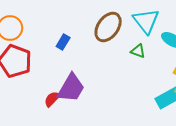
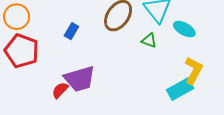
purple trapezoid: (71, 88) -> (80, 79), turned 44

